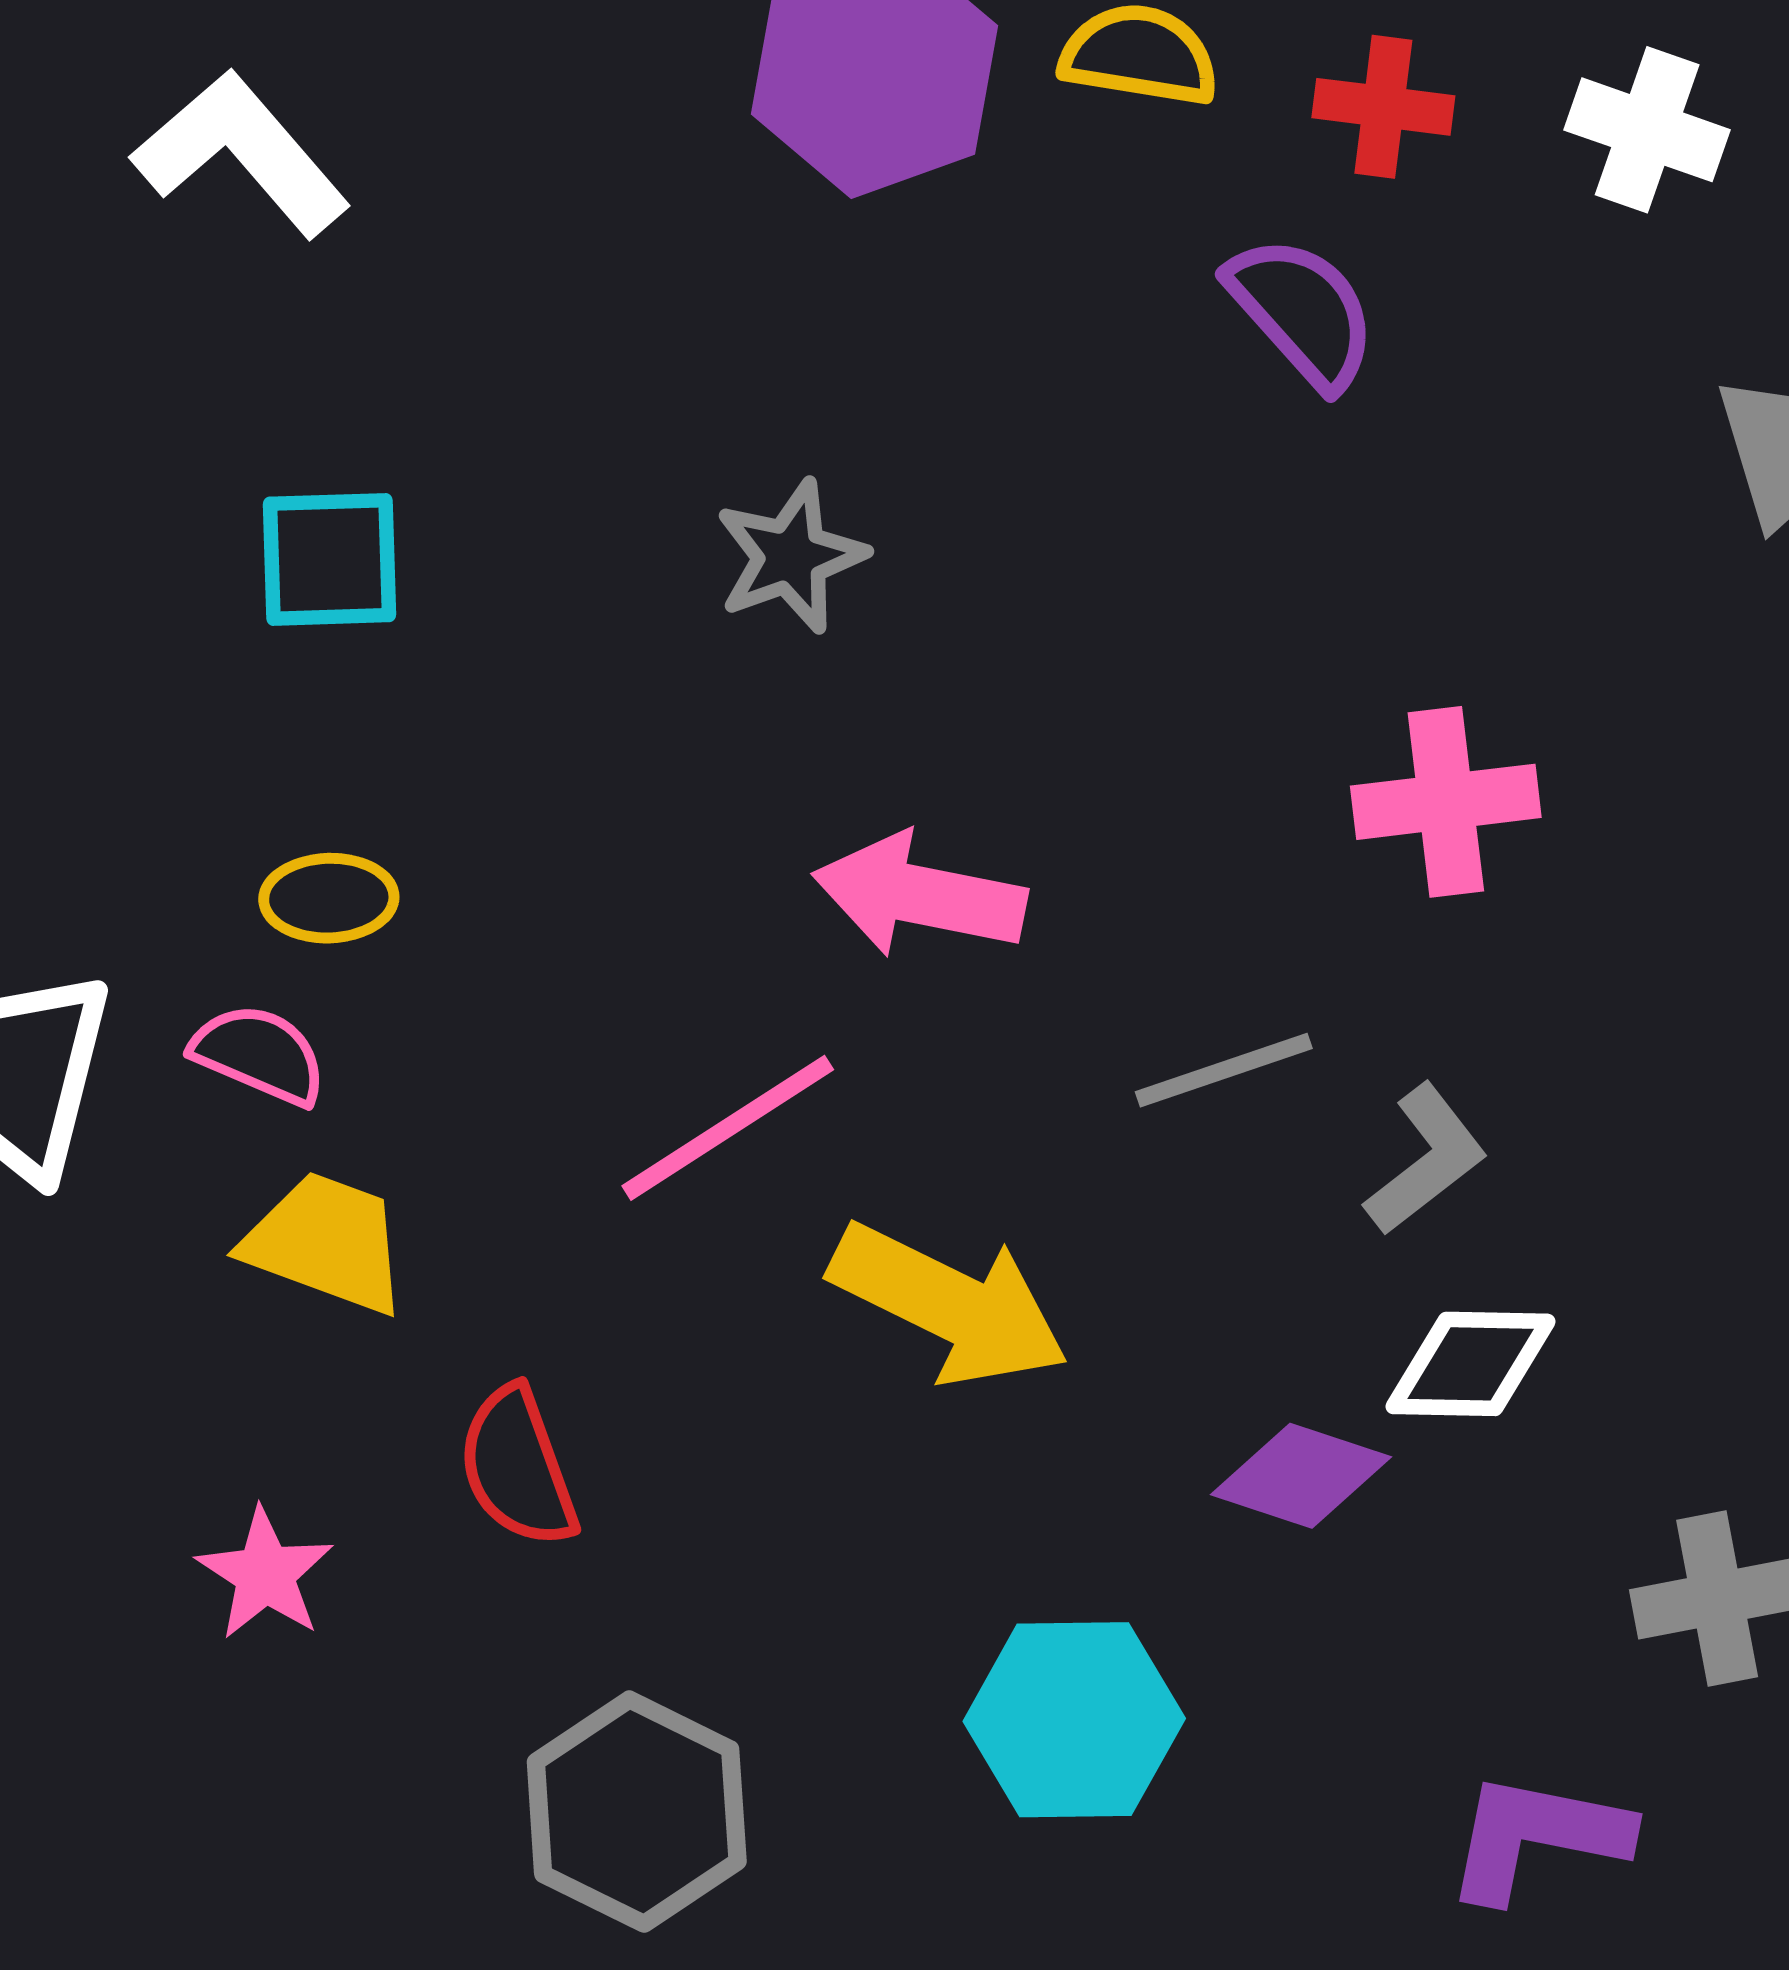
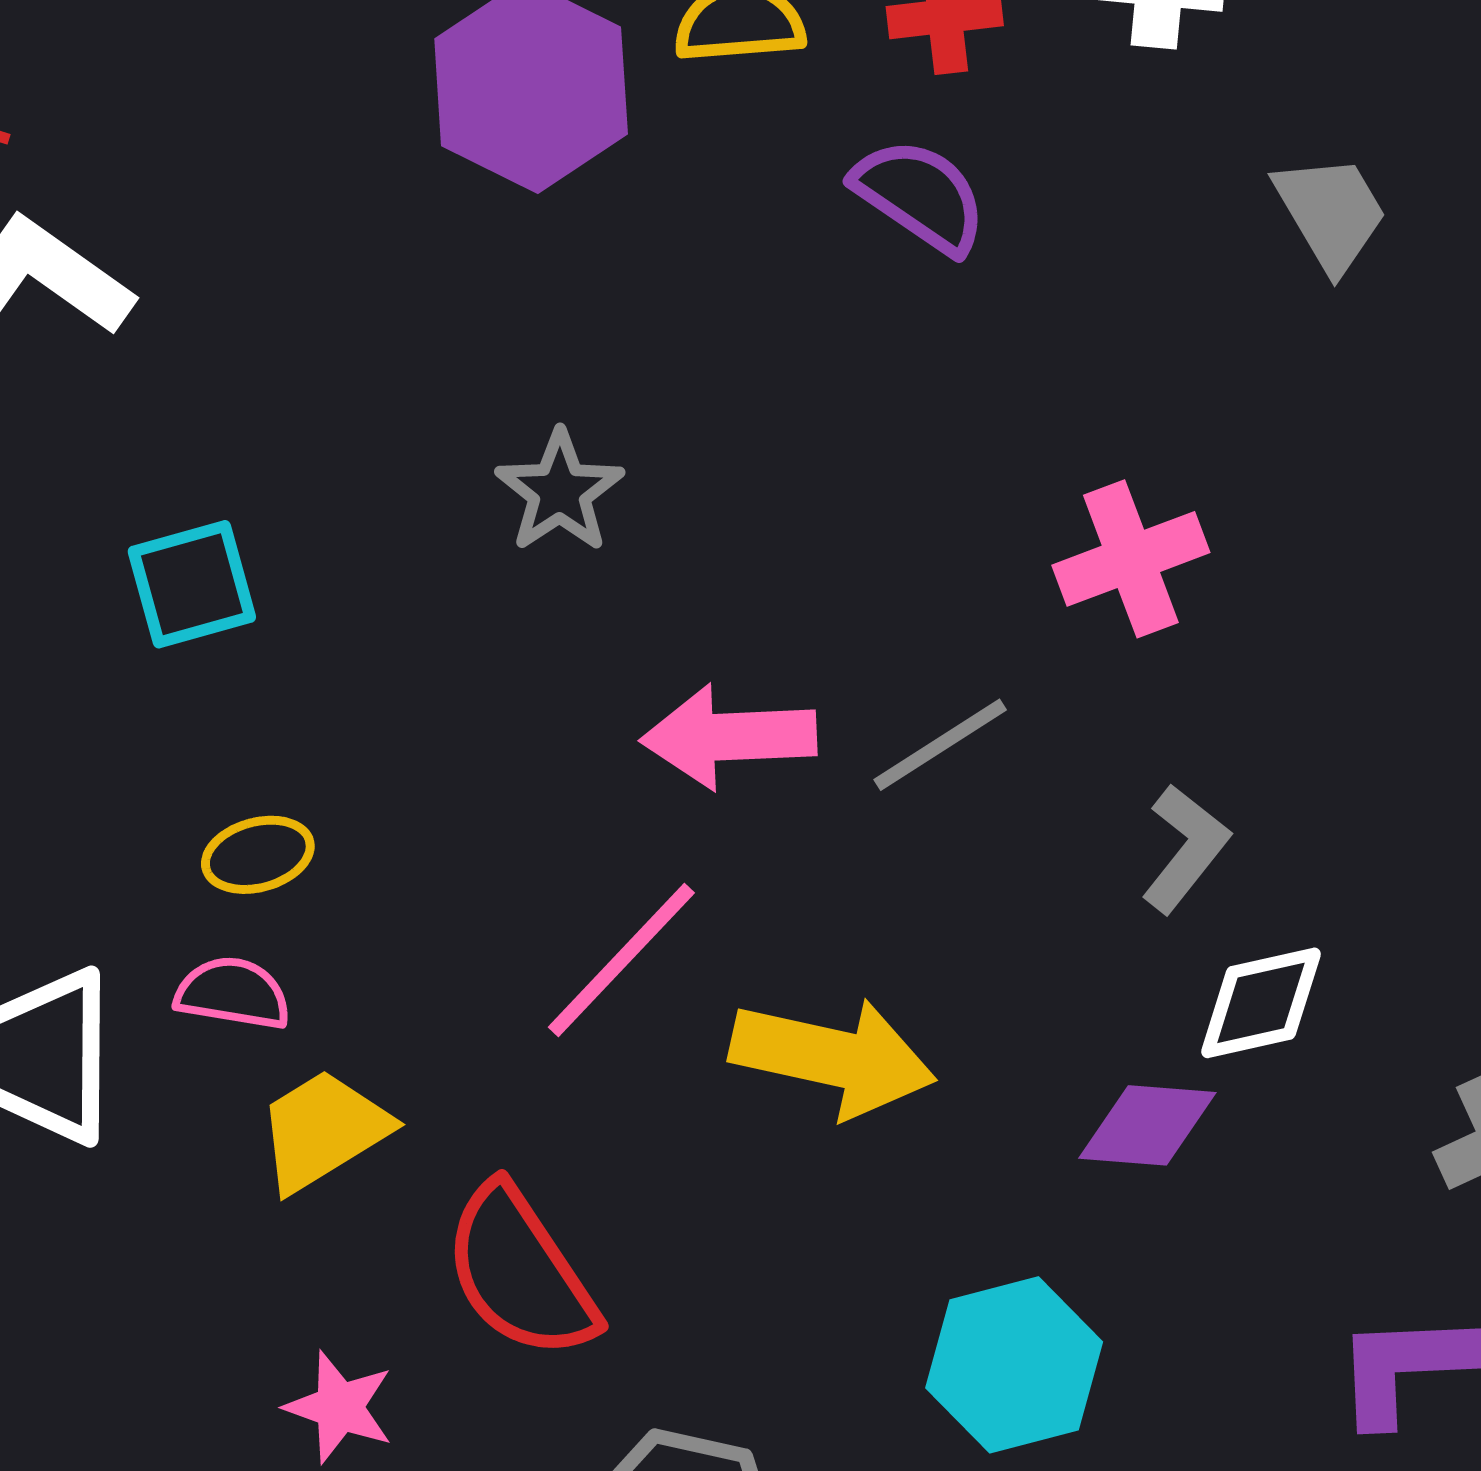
gray line: (1224, 1070) -> (940, 745), moved
yellow trapezoid: (326, 1243) -> (323, 1130), turned -38
red semicircle: (518, 1467) -> (520, 1272), size x1.4

